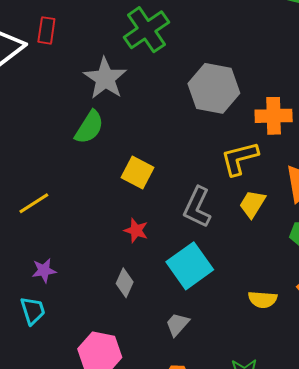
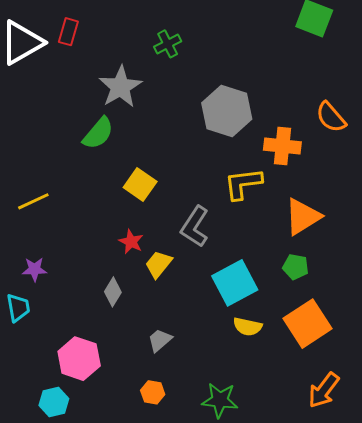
green cross: (146, 30) -> (168, 44), size x0.6
yellow trapezoid: (252, 204) -> (158, 264), moved
cyan square: (190, 266) -> (235, 283), moved

